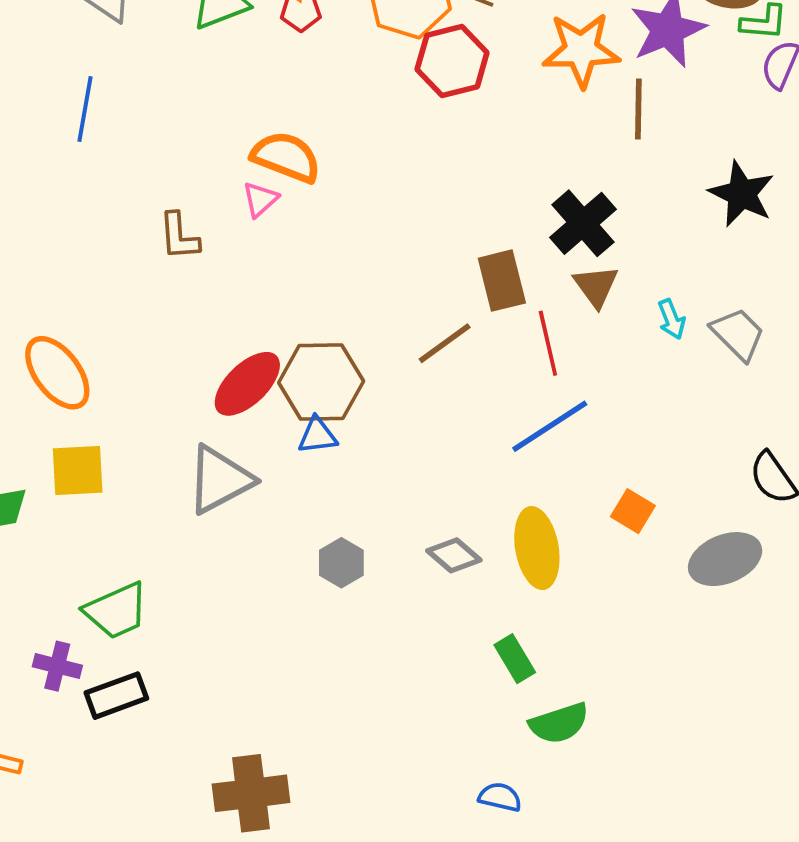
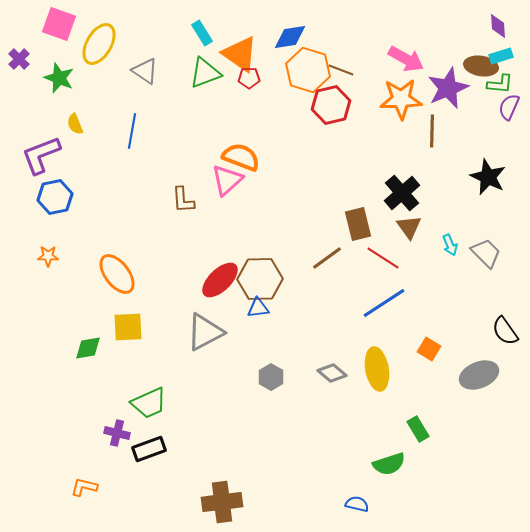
pink triangle: (260, 199) -> (227, 180), size x1.6
red line: (548, 343) -> (383, 258), turned -44
green rectangle: (515, 659) -> (418, 429), moved

